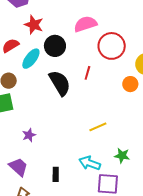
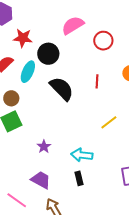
red circle: (112, 46) -> (103, 41), size x0.7
red line: (87, 73) -> (97, 81), moved
cyan arrow: (90, 163) -> (82, 155), moved

